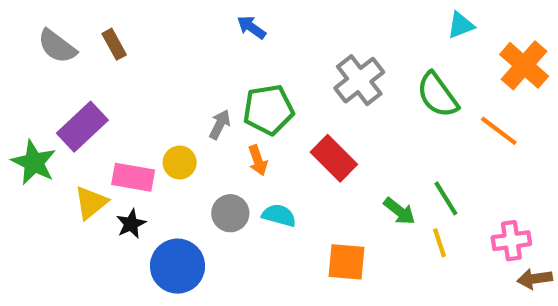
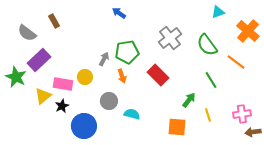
gray semicircle: (57, 46) -> (27, 33), moved
green line: (446, 198) -> (211, 80), moved
green arrow: (399, 211) -> (189, 100), turned -91
cyan semicircle: (279, 215) -> (132, 114), moved
orange square: (347, 262) -> (177, 127), moved

